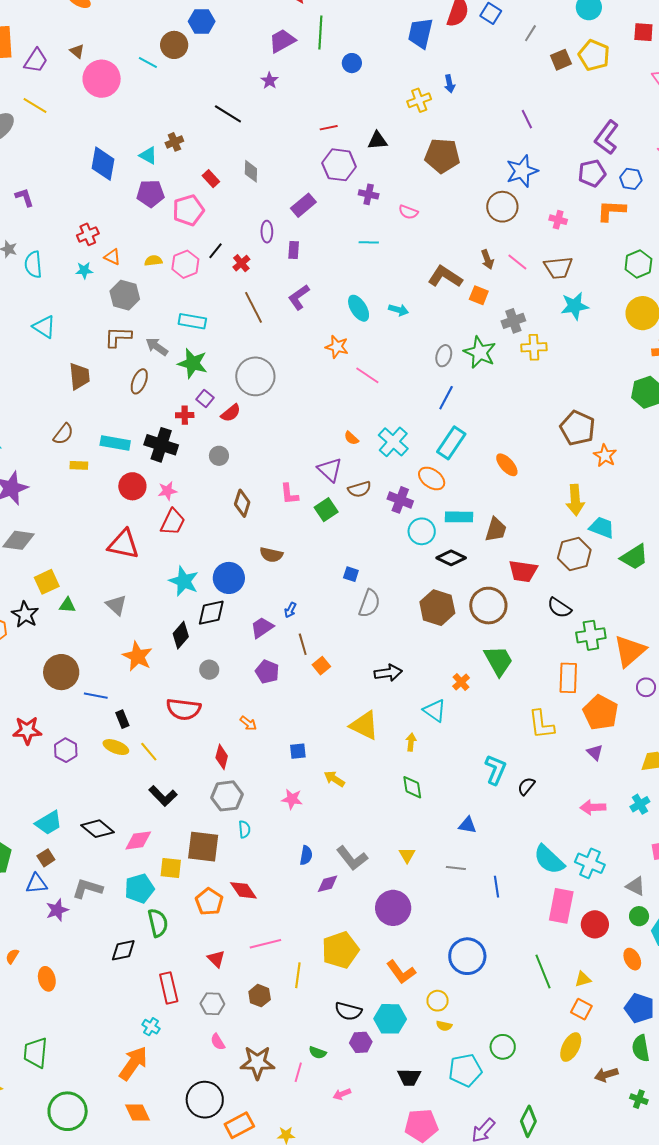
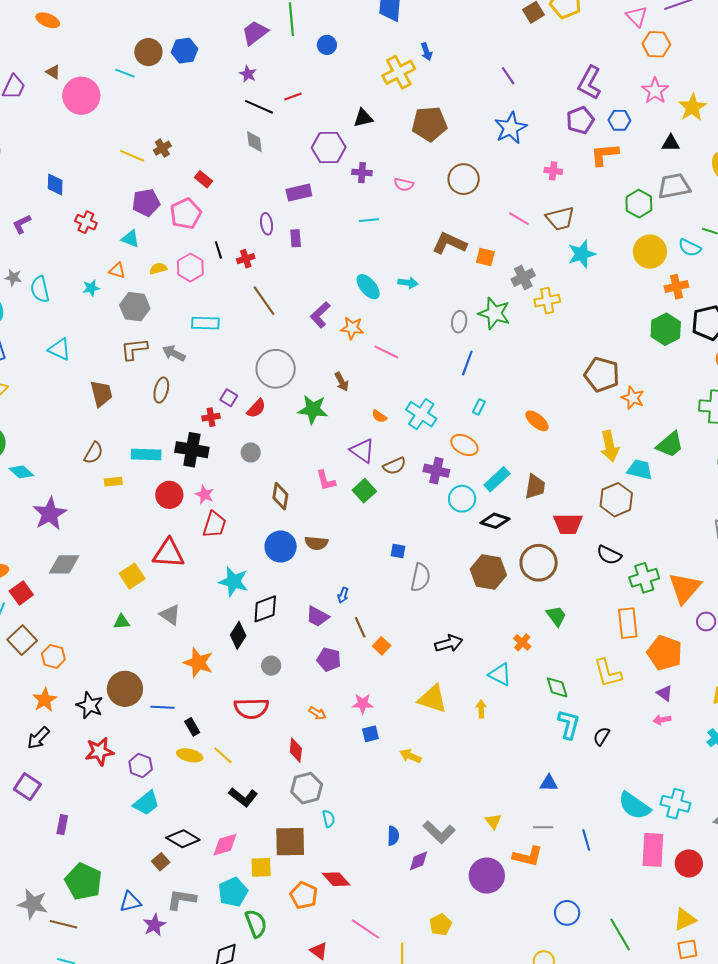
blue hexagon: (202, 21) -> (185, 51), moved
yellow cross: (419, 100) -> (399, 72), size x1.4
yellow line: (35, 106) -> (132, 156), moved
black line: (228, 114) -> (259, 107), moved
red line: (329, 128) -> (293, 97), moved
cyan triangle: (148, 156) -> (130, 239), moved
blue diamond: (103, 164) -> (55, 185), moved, size x0.7
gray diamond: (251, 171) -> (254, 142), moved
purple L-shape: (24, 197) -> (22, 224), turned -90
purple rectangle: (303, 205) -> (299, 193), turned 35
brown circle: (502, 207) -> (464, 179), moved
red cross: (88, 234) -> (86, 222), moved, turned -35
black line: (216, 251) -> (218, 250), turned -48
brown arrow: (487, 259) -> (342, 382), moved
red cross: (241, 263) -> (246, 259), turned 30
purple L-shape: (299, 297) -> (320, 315), moved
green star: (193, 363) -> (313, 409), moved
cyan rectangle: (451, 443) -> (479, 407), size x0.5
pink star: (167, 491) -> (205, 495), turned -30
cyan rectangle: (459, 517) -> (497, 479), turned -36
green trapezoid: (634, 557) -> (670, 445), moved
blue circle: (229, 578) -> (281, 547), moved
yellow square: (47, 582) -> (132, 576), moved
black star: (25, 614) -> (90, 705), moved
purple trapezoid: (262, 628) -> (317, 616), turned -110
green trapezoid: (498, 661) -> (556, 616), size x0.7
green diamond: (412, 787) -> (557, 687), moved
pink star: (292, 799) -> (363, 704), moved
pink arrow: (593, 807) -> (662, 720), moved, size x0.7
cyan trapezoid: (49, 823) -> (146, 803), moved
brown square: (46, 858) -> (161, 862), moved
pink line: (265, 944) -> (365, 929), turned 56
yellow pentagon: (340, 950) -> (441, 925), size x0.6
blue circle: (467, 956) -> (567, 913), size x0.7
orange L-shape: (401, 972) -> (528, 856), moved, turned -32
green line: (543, 972) -> (620, 935), moved
yellow triangle: (583, 979) -> (685, 919), size x1.4
orange square: (581, 1009) -> (687, 949), turned -30

